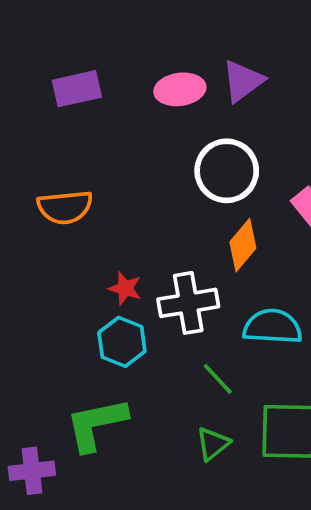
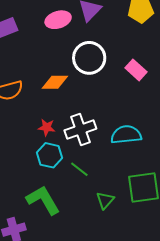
orange diamond: (243, 245) -> (55, 82), moved, turned 60
green line: (218, 379) -> (79, 169), moved
green L-shape: (96, 424) -> (43, 200), turned 81

